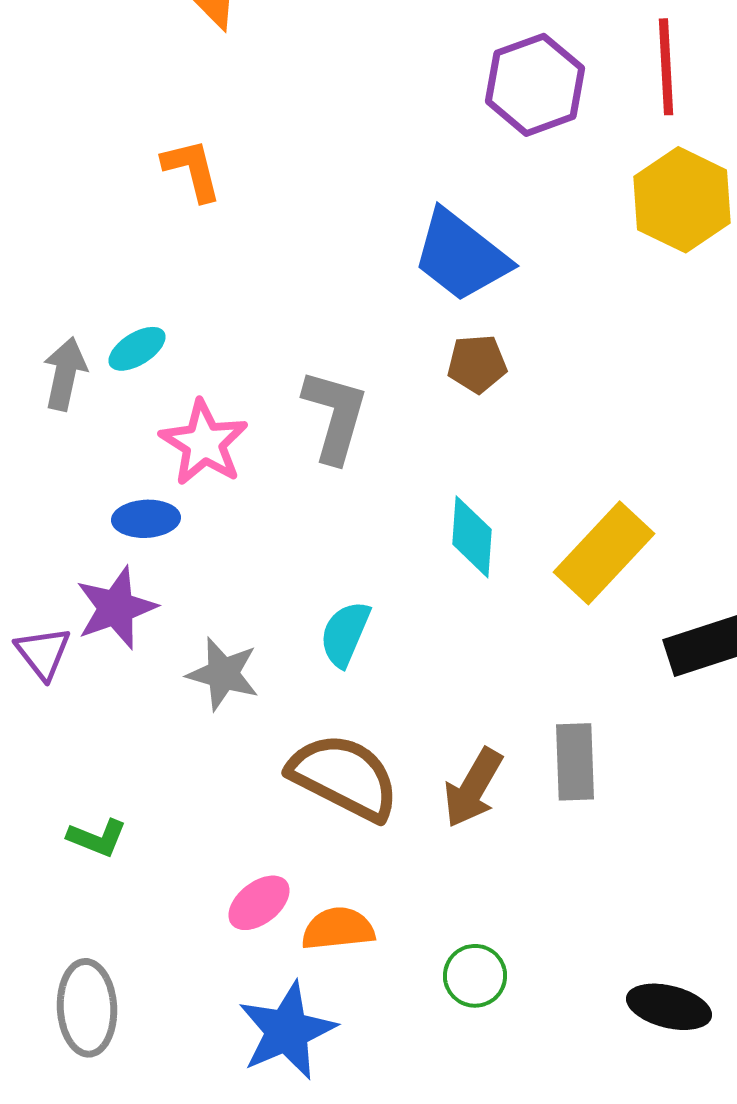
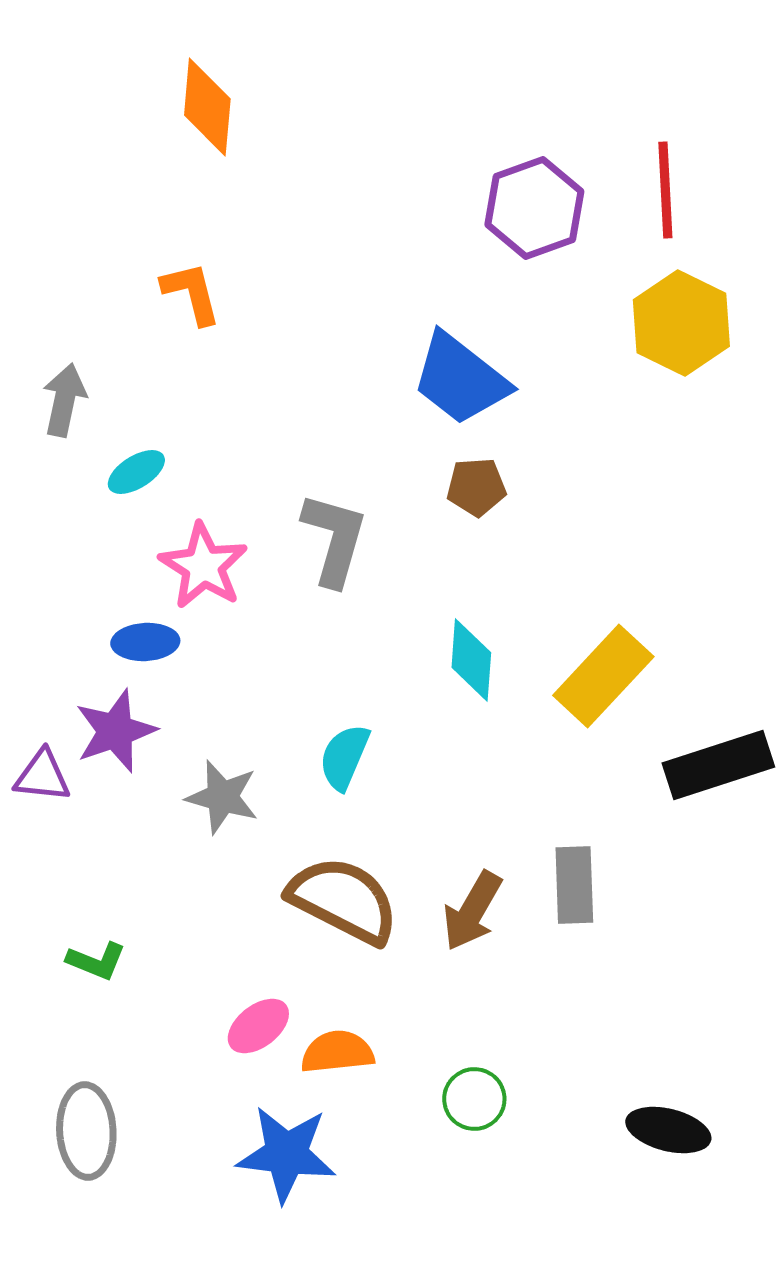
gray arrow: (65, 374) -> (64, 400), moved
purple triangle: (43, 653) -> (42, 776), turned -46
blue star: (287, 1031) -> (286, 1154), turned 30

